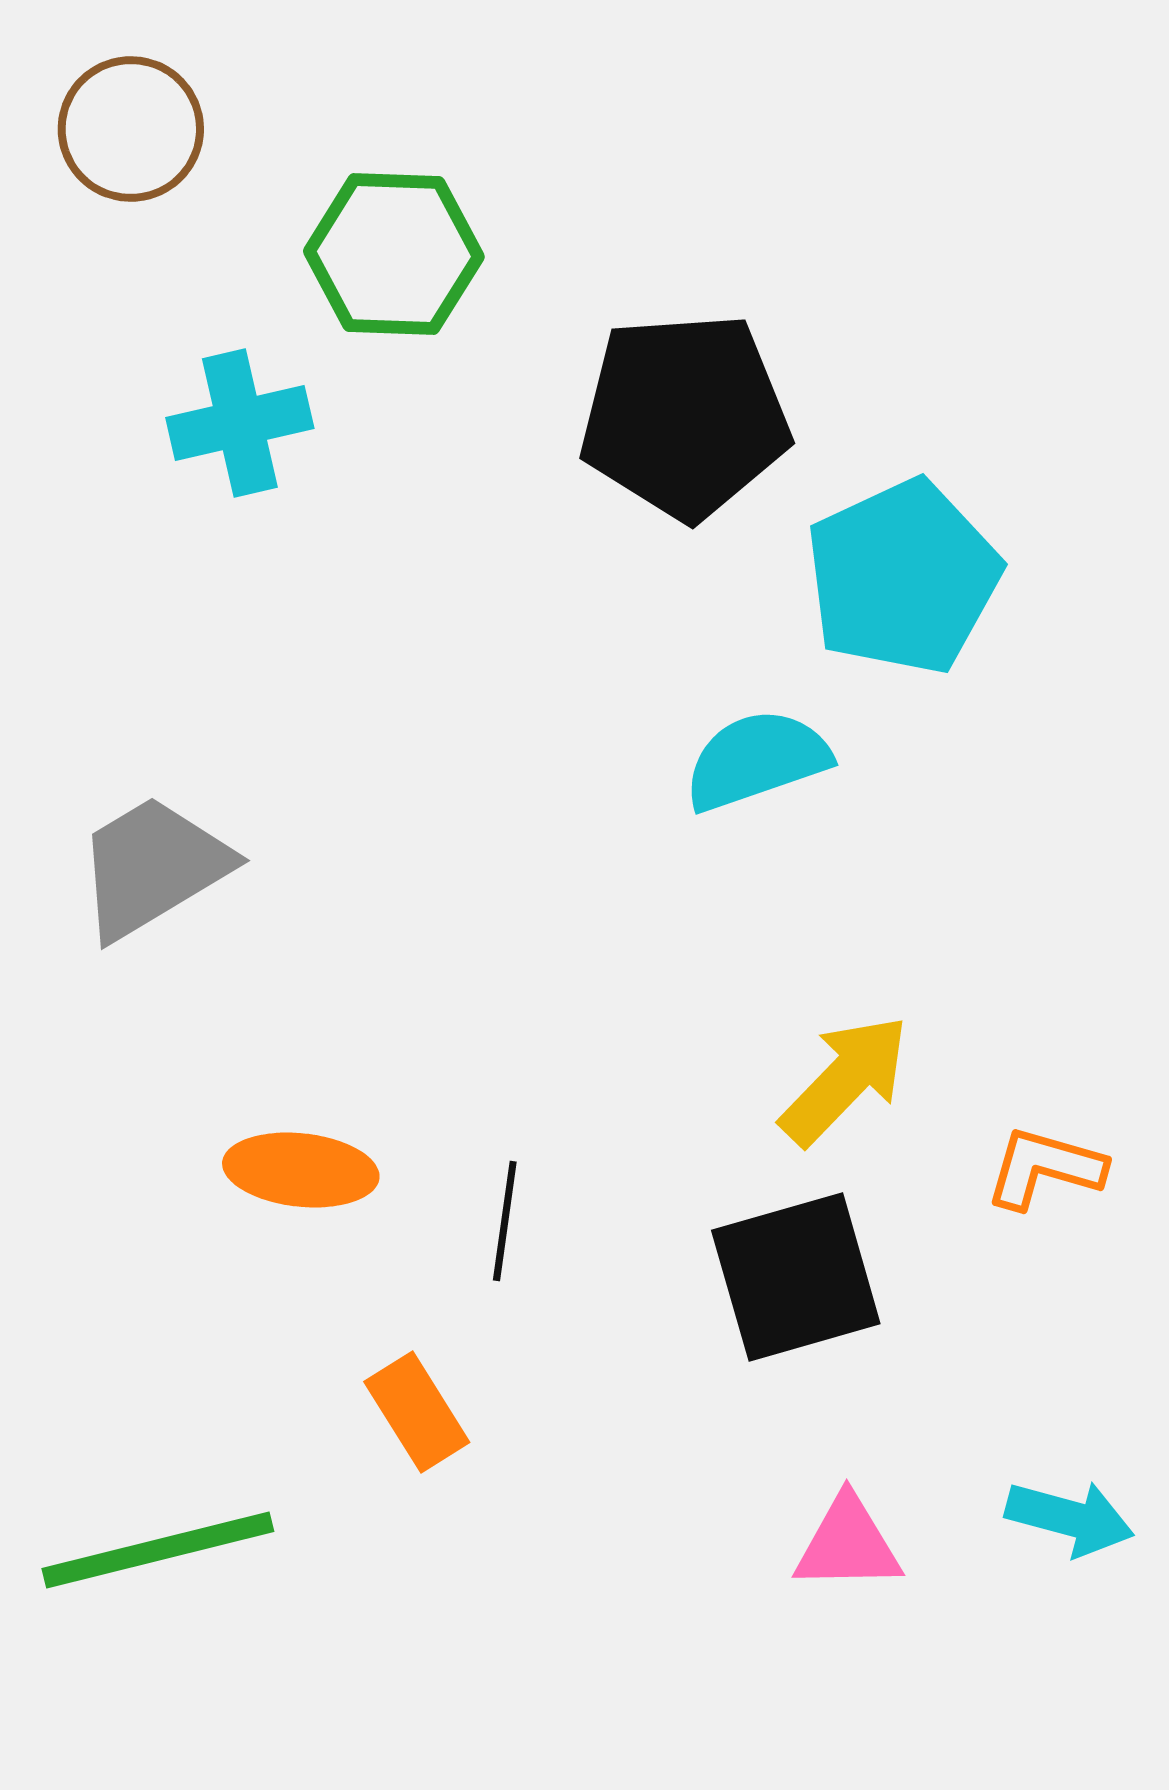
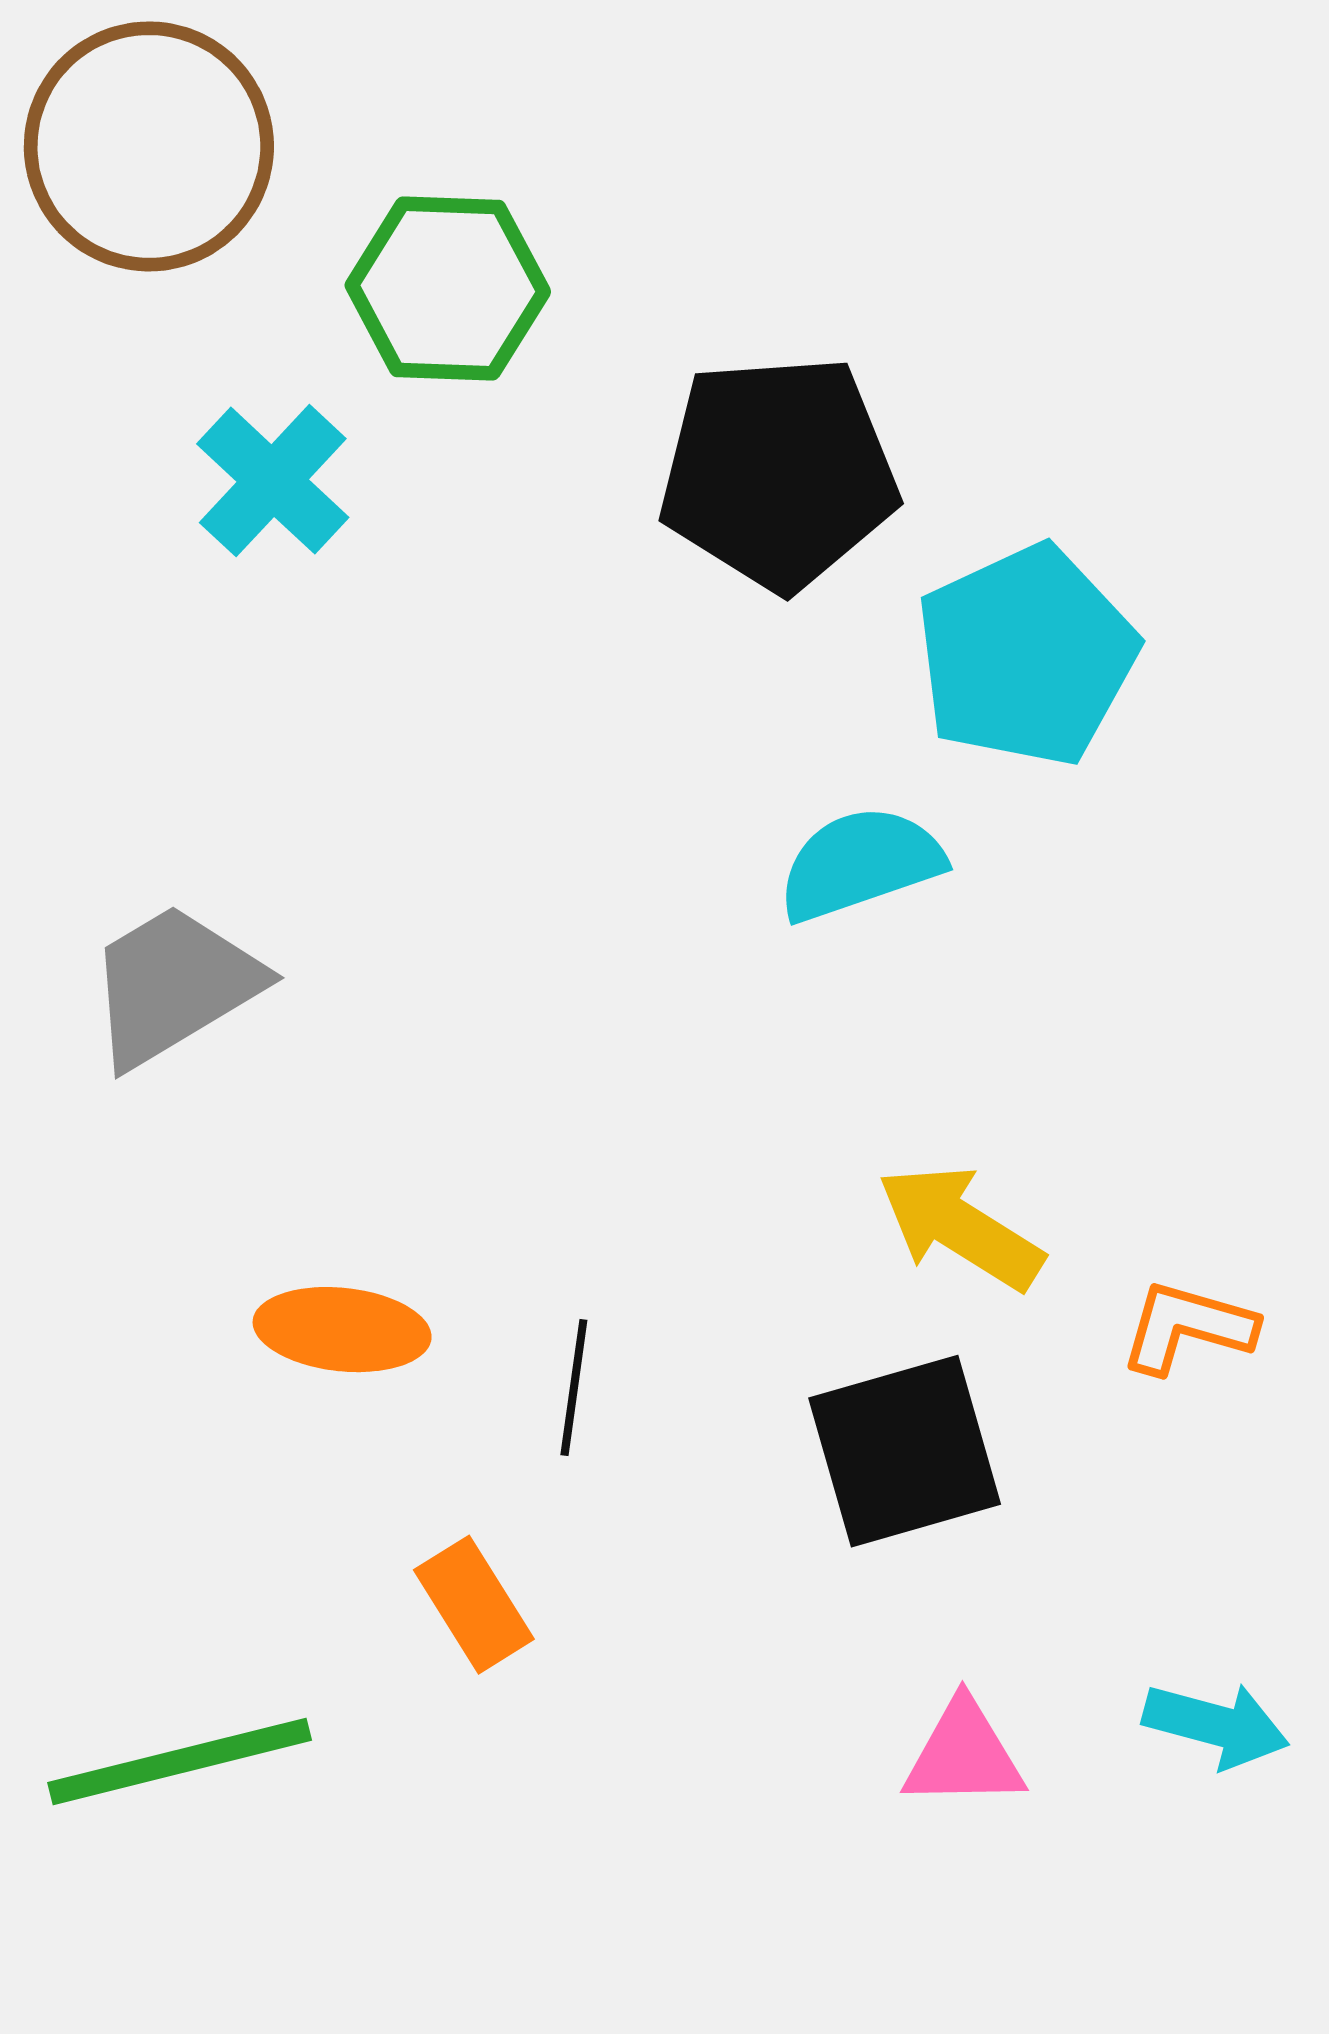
brown circle: (131, 129) -> (149, 146), size x1.5
cyan cross: (240, 423) -> (273, 481), turned -34
yellow arrow: (845, 1080) -> (960, 1227), turned -102

